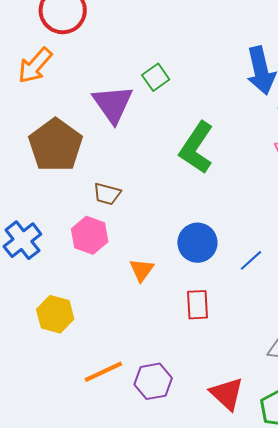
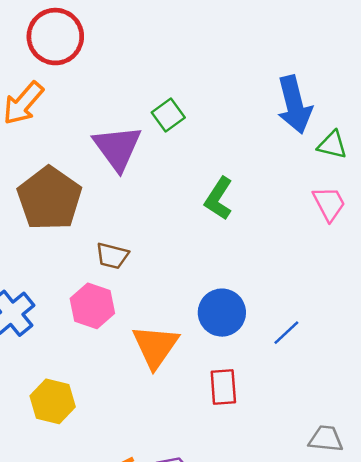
green L-shape: (196, 148) -> (219, 198), size x0.7
orange triangle: (142, 270) -> (155, 346), size x1.6

